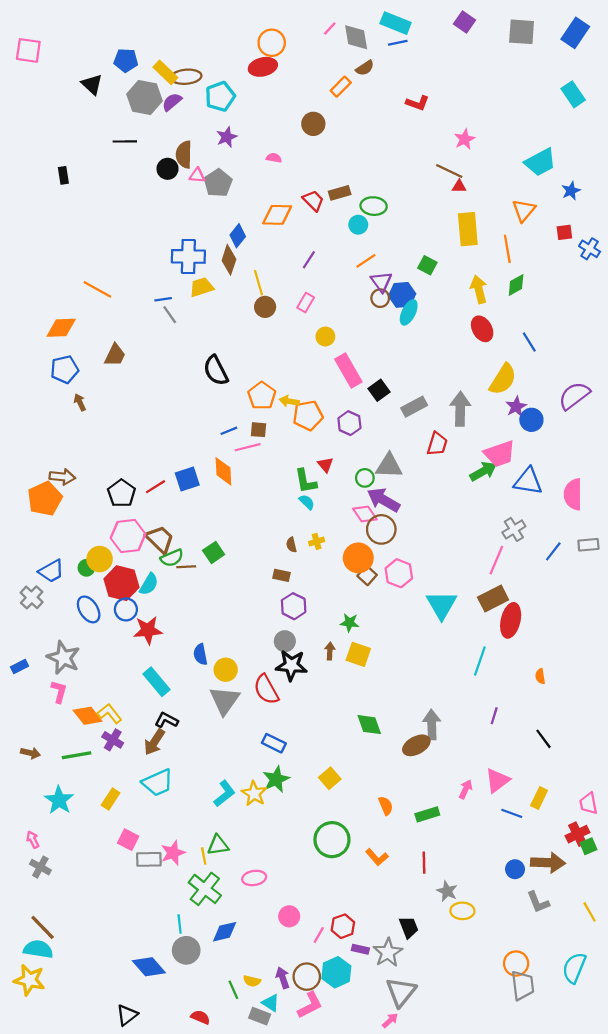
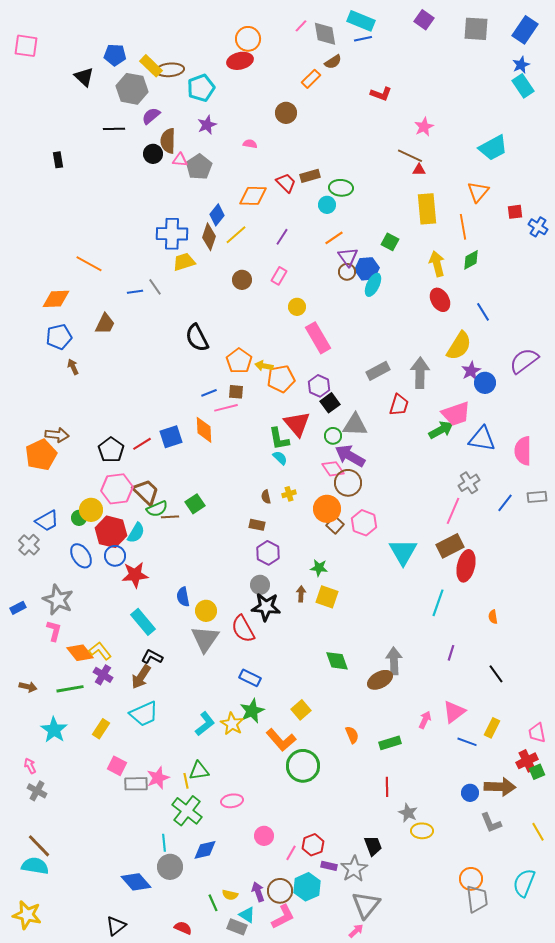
purple semicircle: (172, 102) -> (151, 116), moved
blue star: (571, 191) -> (521, 65), moved
yellow line: (259, 283) -> (236, 235), moved, turned 65
blue line: (163, 299) -> (135, 292), moved
black square: (379, 390) -> (330, 403), moved
red triangle: (325, 465) -> (297, 424), size x1.8
orange L-shape: (377, 857) -> (281, 740), moved, size x1.4
yellow star: (29, 980) -> (27, 915), moved

